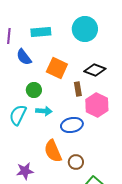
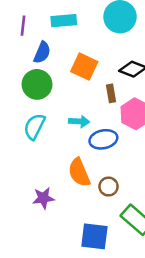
blue semicircle: (24, 57) -> (42, 53), turned -120
green circle: (34, 90) -> (37, 84), moved, size x1.5
cyan arrow: (44, 111) -> (79, 121), moved

